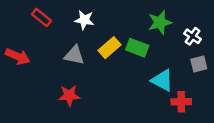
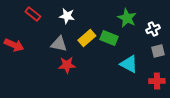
green star: (160, 22) -> (127, 18), turned -30
white cross: (193, 36) -> (153, 29), turned 32
red star: (69, 95) -> (67, 65), moved
red cross: (181, 102) -> (157, 81), moved

